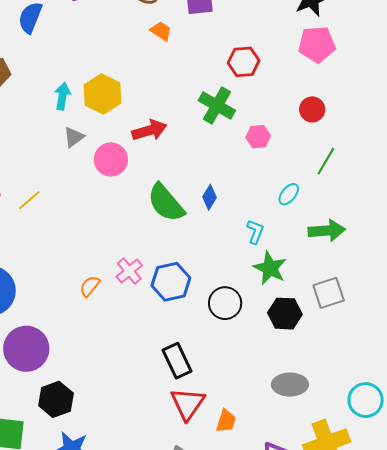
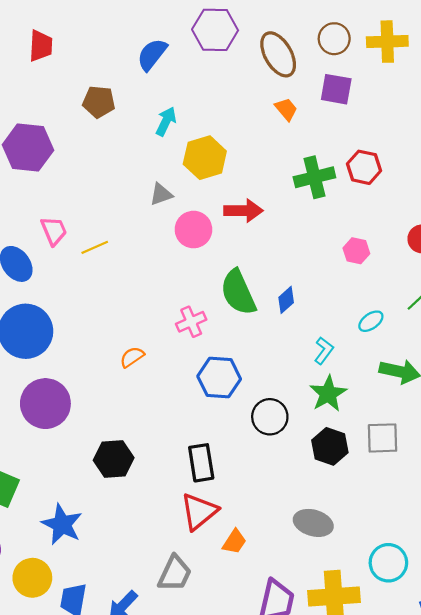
cyan arrow: (62, 96) -> (166, 121), moved
green cross: (217, 106) -> (314, 177), moved, turned 30
pink cross: (129, 271) -> (191, 322), moved
black hexagon: (56, 399) -> (114, 459), moved

